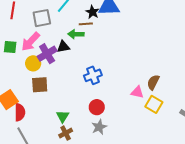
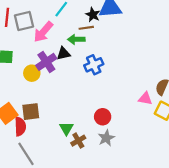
gray square: (42, 18) -> (24, 21), moved
pink arrow: (31, 42) -> (43, 32), moved
blue cross: (93, 75) -> (94, 65), moved
brown square: (40, 85) -> (31, 112), moved
brown cross: (66, 133) -> (78, 141), moved

